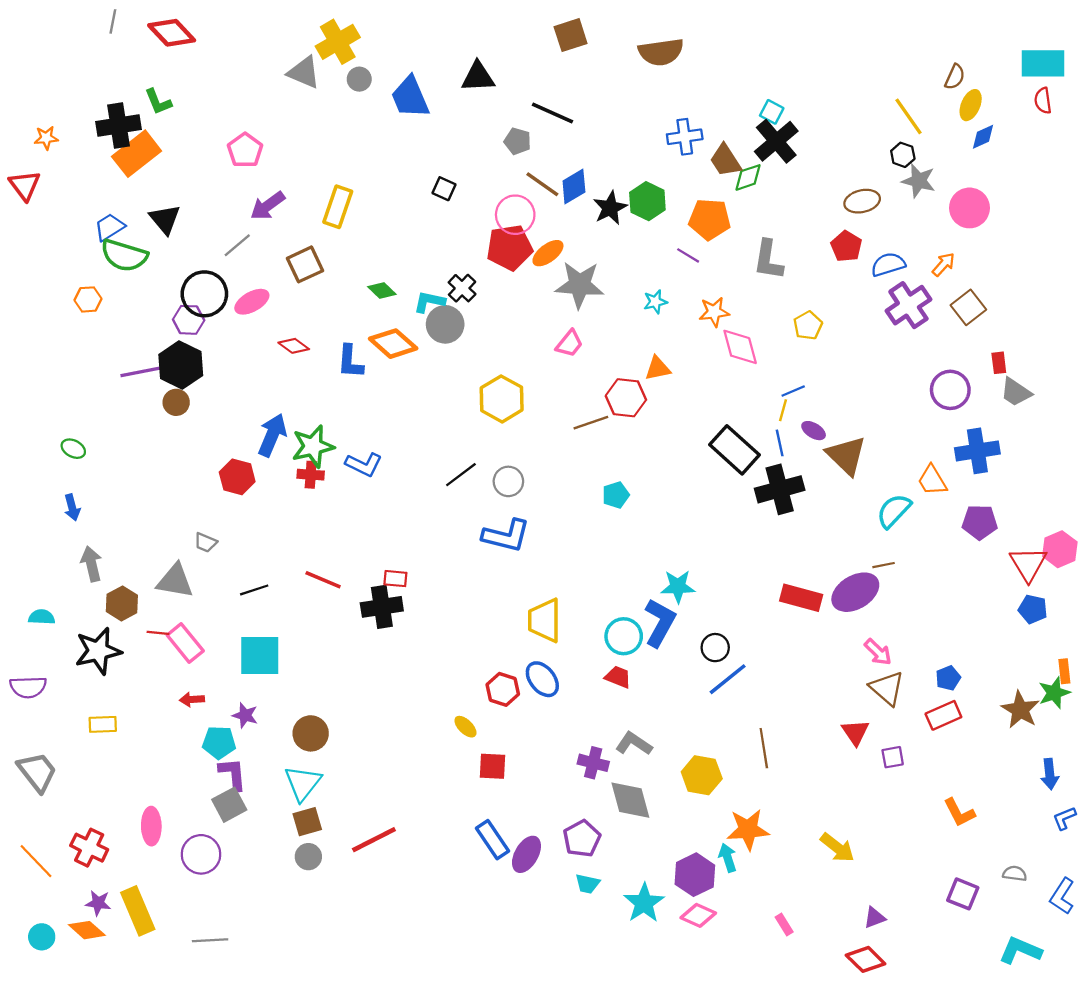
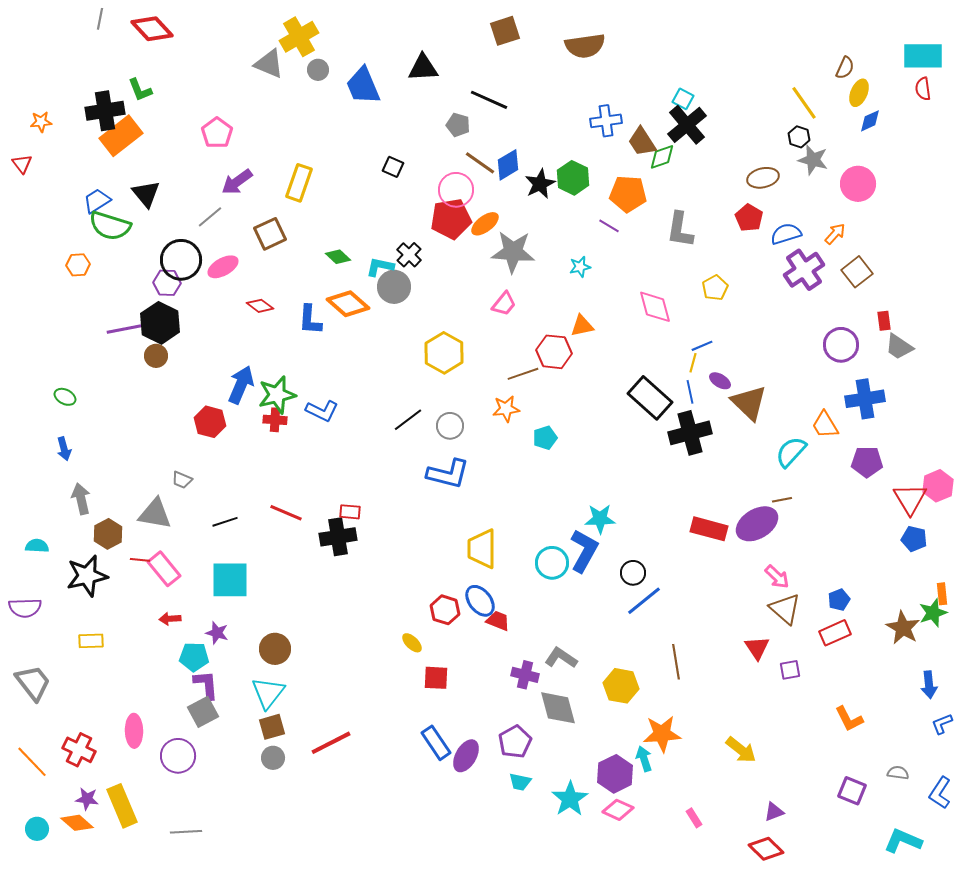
red triangle: (25, 185) -> (22, 164), size x0.7
orange star: (714, 312) -> (506, 409), moved
red trapezoid: (618, 677) -> (498, 621), moved

